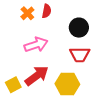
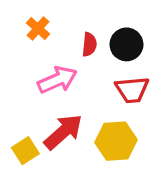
red semicircle: (47, 11) -> (89, 45), moved

